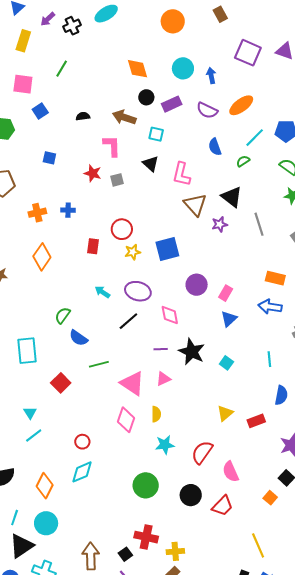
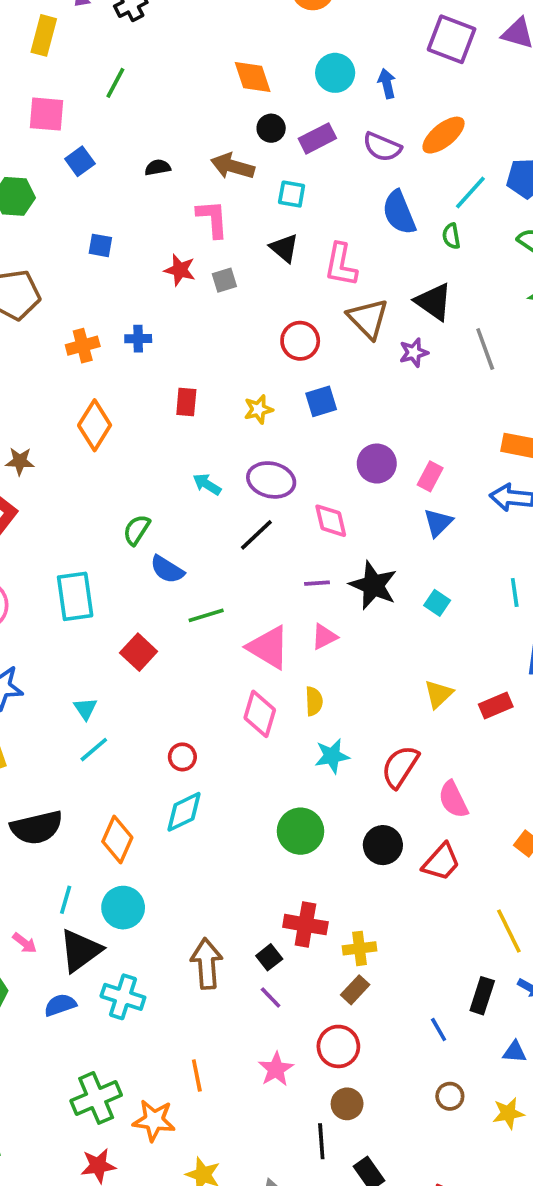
blue semicircle: (215, 147) -> (399, 212), size x1.4
green semicircle: (243, 161) -> (451, 236), turned -64
red circle: (122, 229) -> (300, 341), moved
blue square: (167, 249) -> (321, 401), size x0.7

